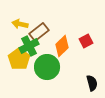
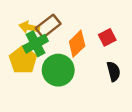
yellow arrow: (20, 24) -> (29, 27), moved
black semicircle: (92, 83) -> (114, 71), moved

